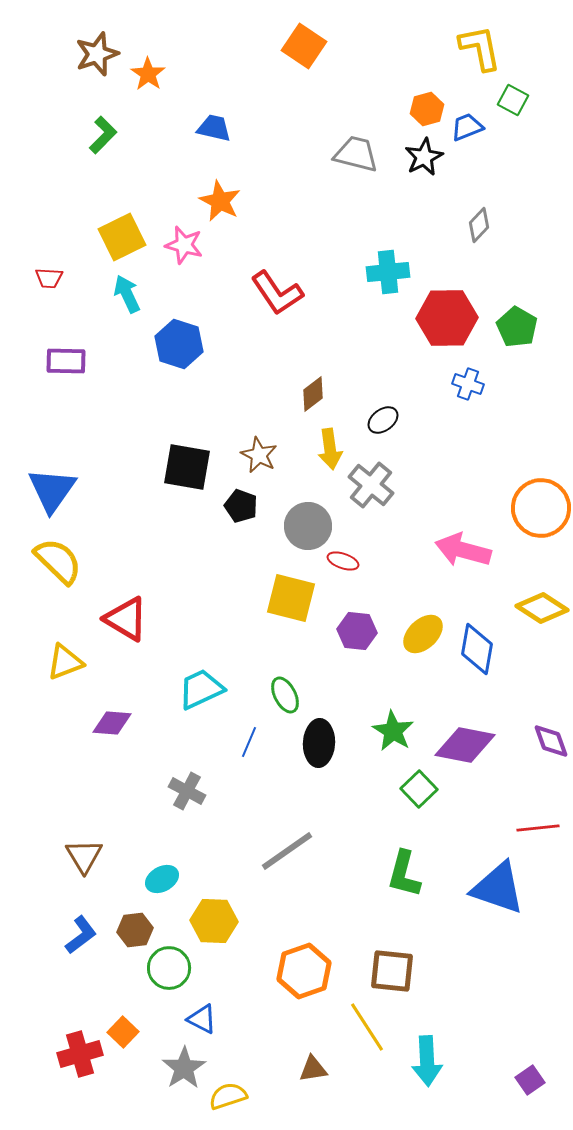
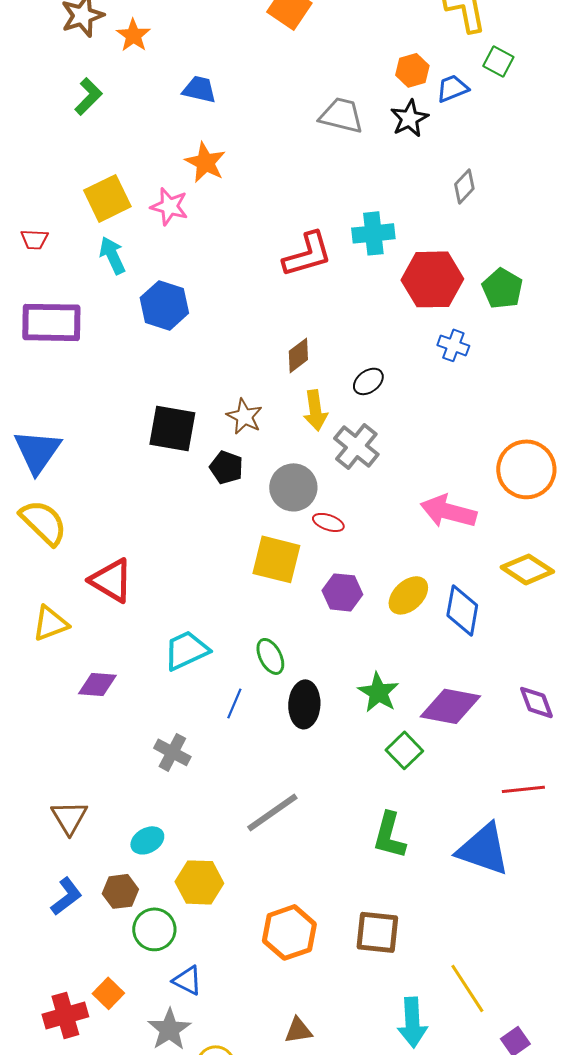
red L-shape: (277, 293) -> (307, 254), moved, turned -72
purple rectangle: (66, 361) -> (51, 322), size x1.5
yellow line: (367, 1027) -> (467, 988), moved

